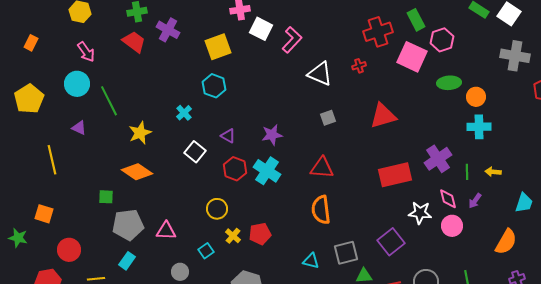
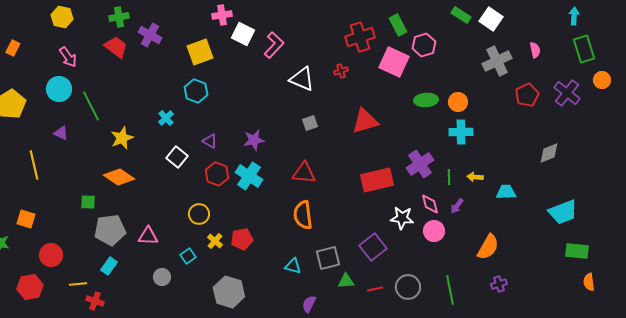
gray cross: (515, 56) -> (497, 61), turned -36
green ellipse: (449, 83) -> (426, 100), moved
cyan trapezoid: (524, 203) -> (506, 192), moved, turned -110

